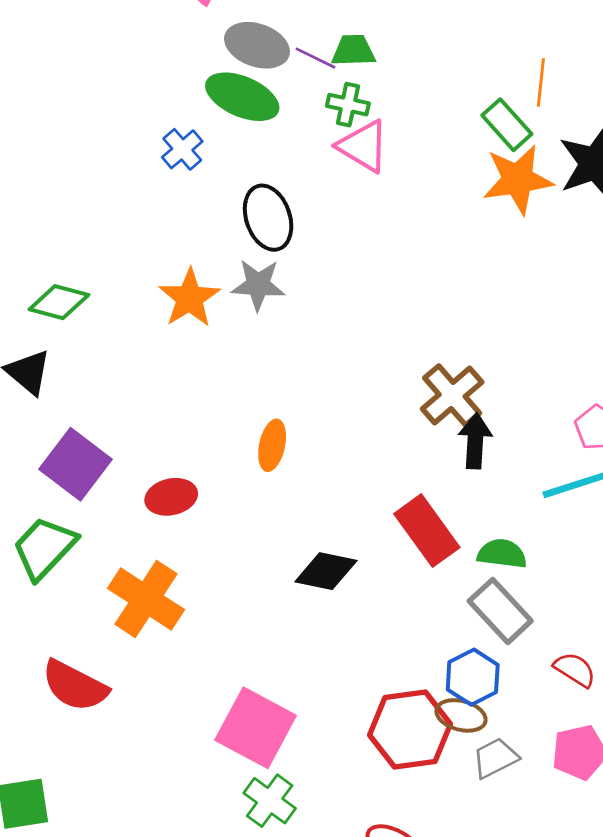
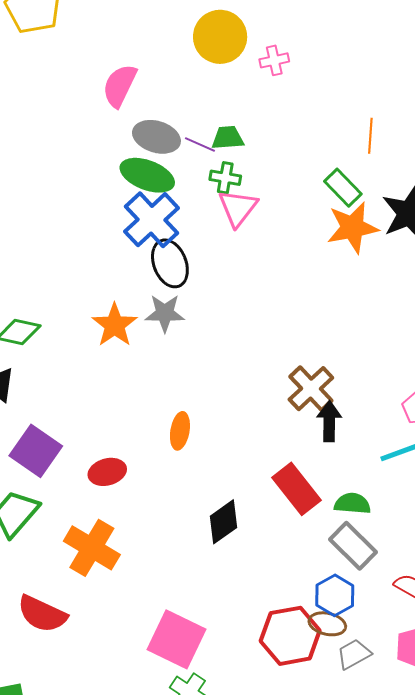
orange line: (541, 82) -> (370, 136), moved
pink triangle: (363, 146) -> (238, 208), turned 39
blue cross: (182, 149) -> (152, 220), moved, size x1.8
black diamond: (326, 571) -> (223, 522), turned -45

